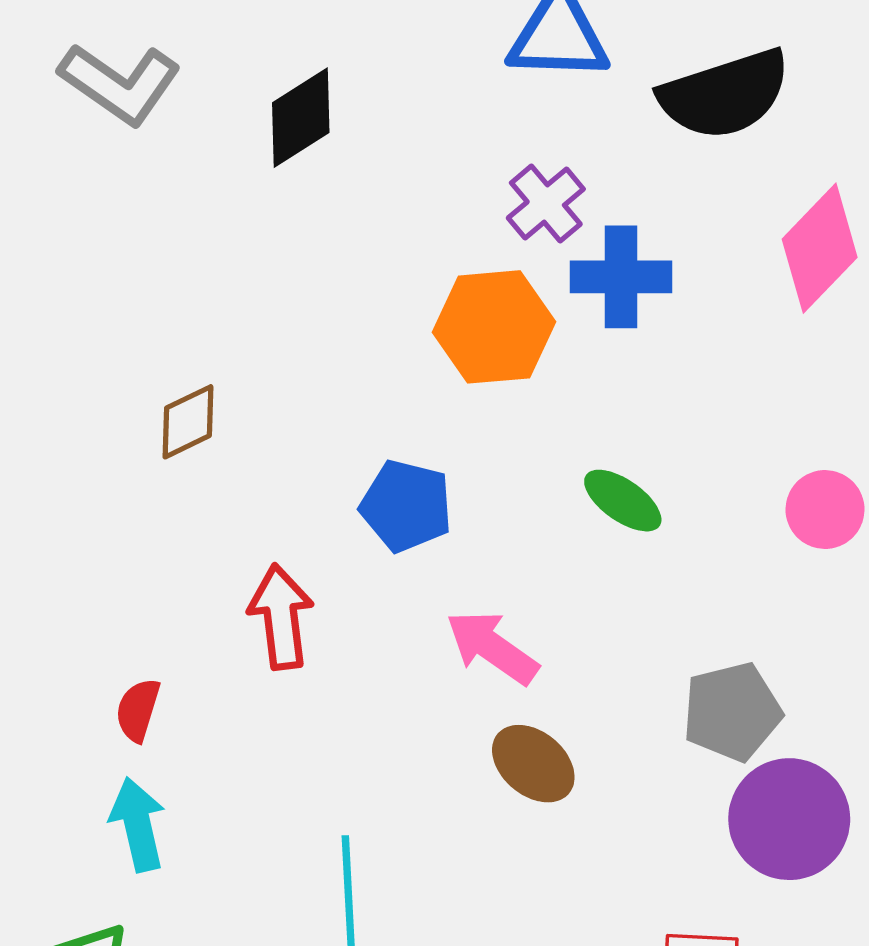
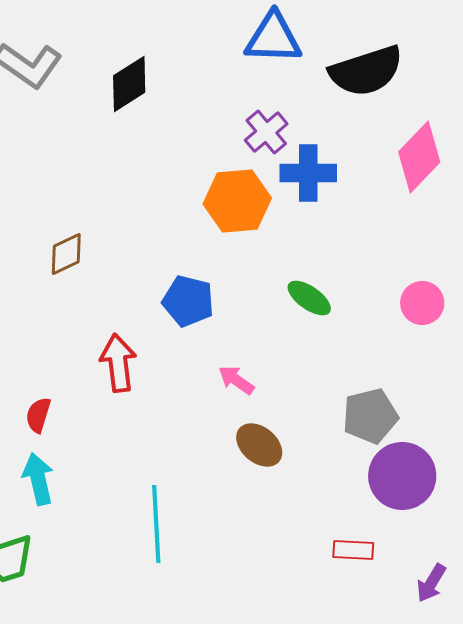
pink arrow: (492, 647) -> (236, 380), size x0.7

